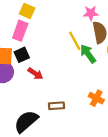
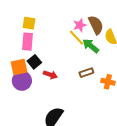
pink star: (91, 13) -> (80, 25), moved
brown rectangle: (57, 106) -> (86, 73), moved

